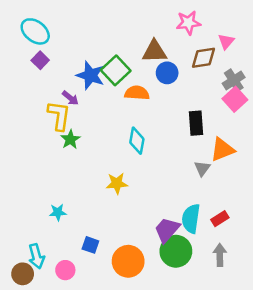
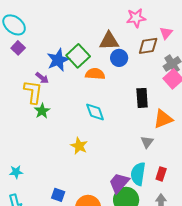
blue star: (90, 75) -> (58, 60), turned 30
cyan diamond: (137, 141) -> (95, 112), turned -30
gray triangle: (202, 168) -> (147, 142), moved
yellow star: (117, 183) -> (79, 146), turned 30
cyan star: (58, 212) -> (16, 172), moved
red rectangle: (220, 219) -> (161, 174), turned -40

